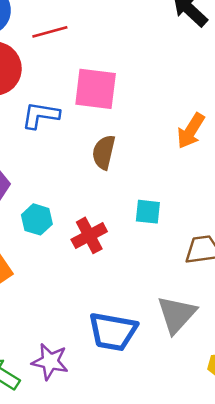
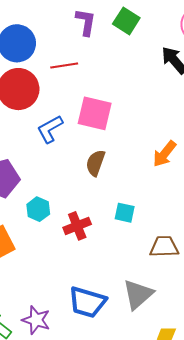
blue L-shape: (41, 115) -> (50, 129), turned -44

